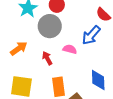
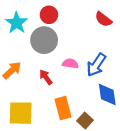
blue arrow: (91, 35) -> (96, 65), moved

